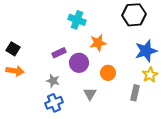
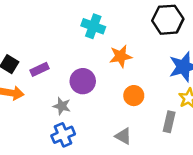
purple rectangle: (59, 53) -> (40, 69), moved
purple circle: (79, 63) -> (83, 81), moved
gray triangle: (90, 94) -> (123, 136), moved, turned -32

